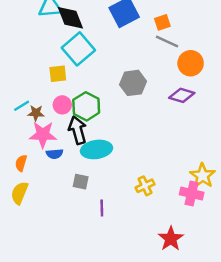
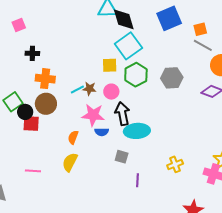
green hexagon: (86, 106) -> (136, 75), moved
brown star: (36, 113) -> (89, 89), moved

